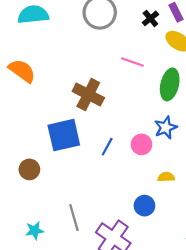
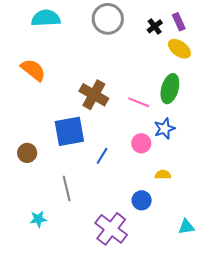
pink line: (132, 62) -> (139, 102), moved
blue line: (107, 147) -> (102, 156), moved
brown circle: (29, 169) -> (27, 153), moved
gray line: (74, 217) -> (67, 188), moved

